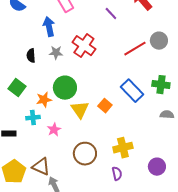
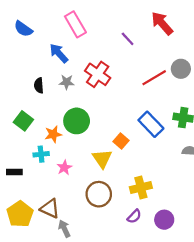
blue arrow: (49, 27) -> (59, 53), turned -30
yellow triangle: (80, 110) -> (102, 159), moved
purple circle: (157, 167) -> (164, 220), moved
purple semicircle: (117, 174) -> (134, 216), turned 56

